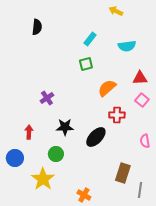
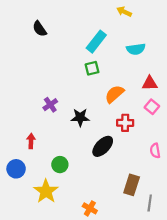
black semicircle: (37, 27) -> (40, 29), turned 140
cyan rectangle: (90, 39) -> (96, 42), size x1.5
black star: (65, 127) -> (80, 117), moved

